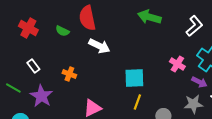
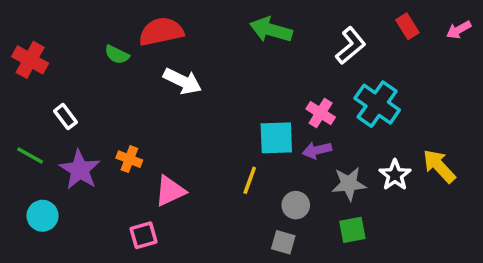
red semicircle: (87, 18) -> (161, 32), turned 90
red cross: (28, 28) -> (30, 60), moved
orange cross: (69, 74) -> (129, 159), moved
cyan square: (134, 78) -> (276, 138), moved
purple arrow: (199, 82) -> (317, 150), moved, turned 140

